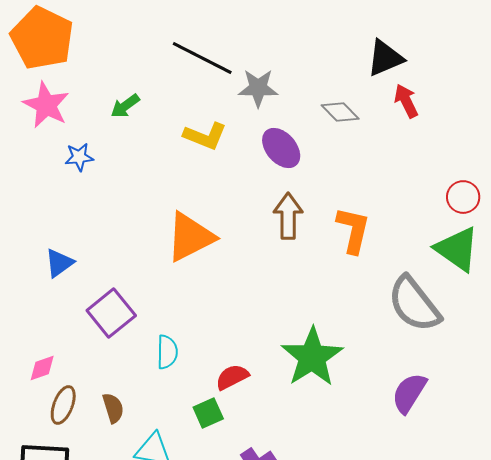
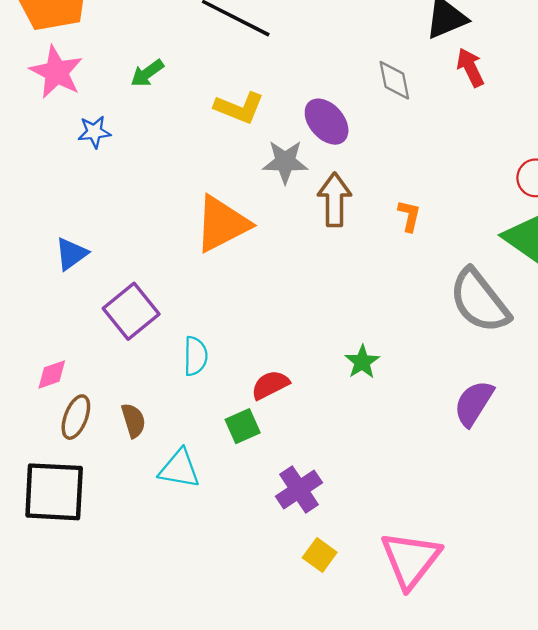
gray star: (258, 88) -> (285, 162), moved
gray diamond: (340, 112) -> (394, 80), turned 33
orange L-shape: (353, 230) -> (409, 216), size x0.6
green star: (312, 357) -> (362, 362), size x0.5

